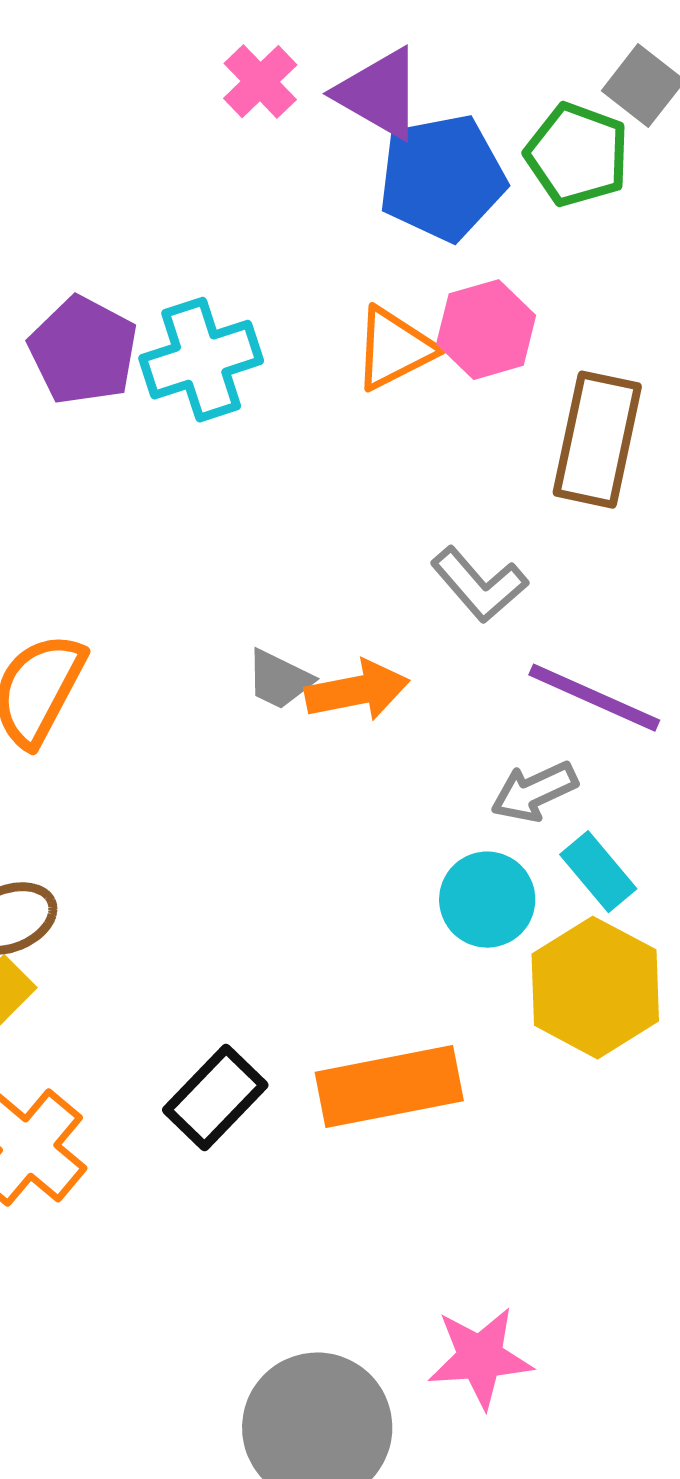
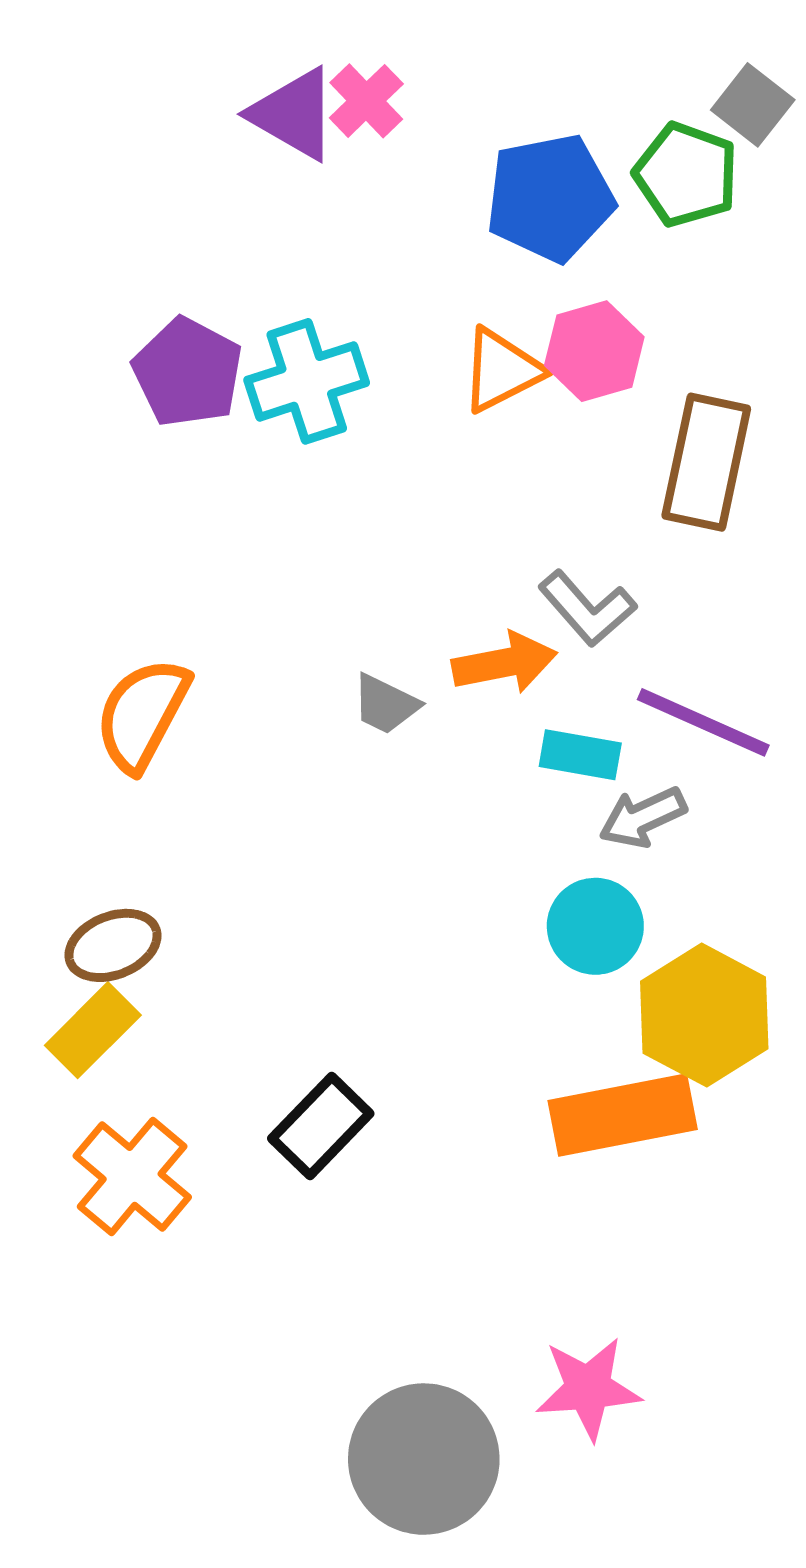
purple triangle: (379, 94) -> (294, 114), moved
orange arrow: (357, 691) -> (504, 663), moved
cyan rectangle: (598, 872) -> (580, 755), moved, turned -40
orange rectangle: (389, 1087) -> (623, 1115), moved

